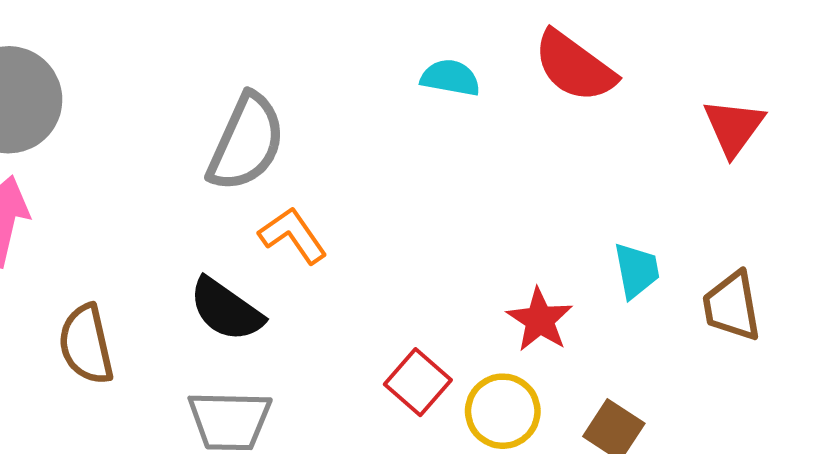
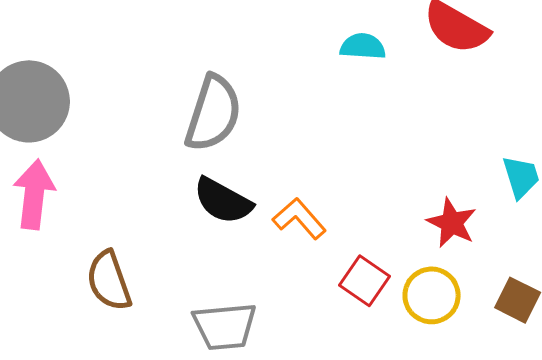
orange L-shape: (293, 235) -> (299, 218), moved
black semicircle: (226, 310) -> (223, 201), moved

